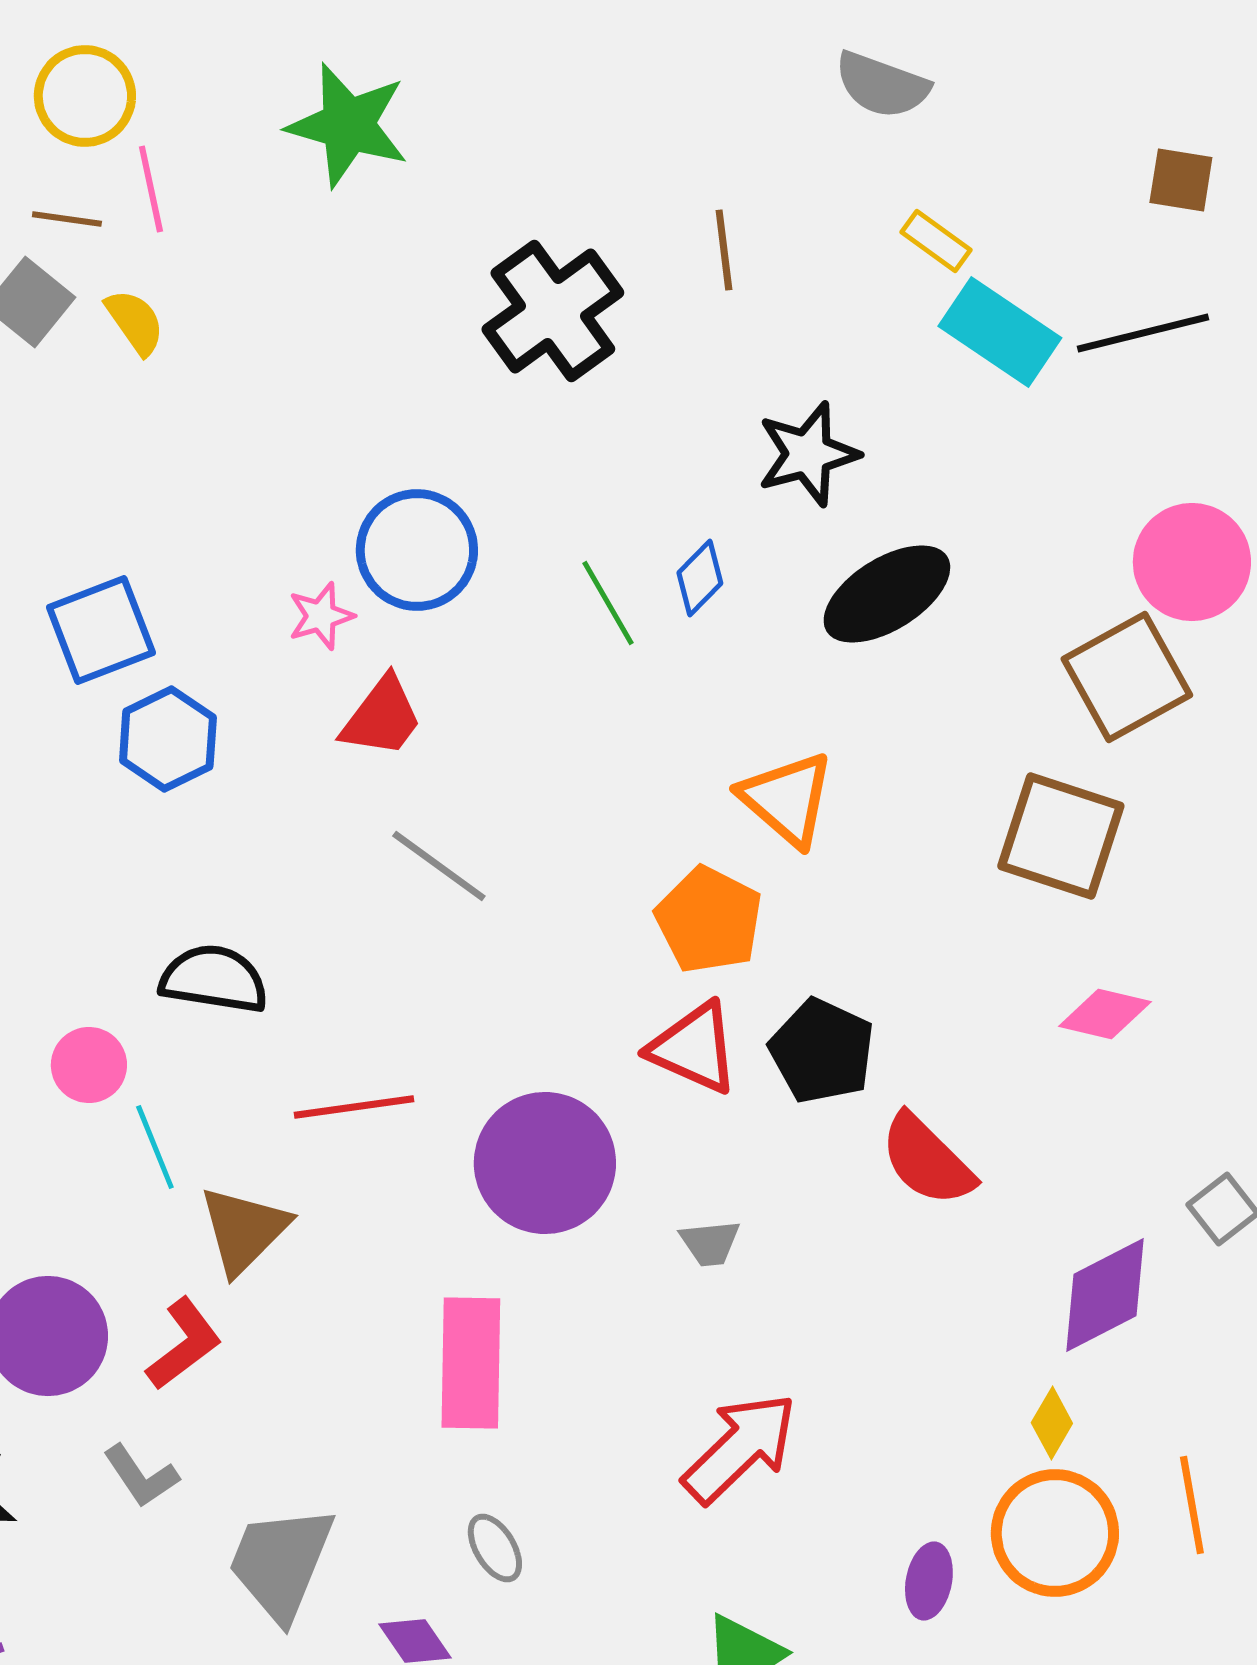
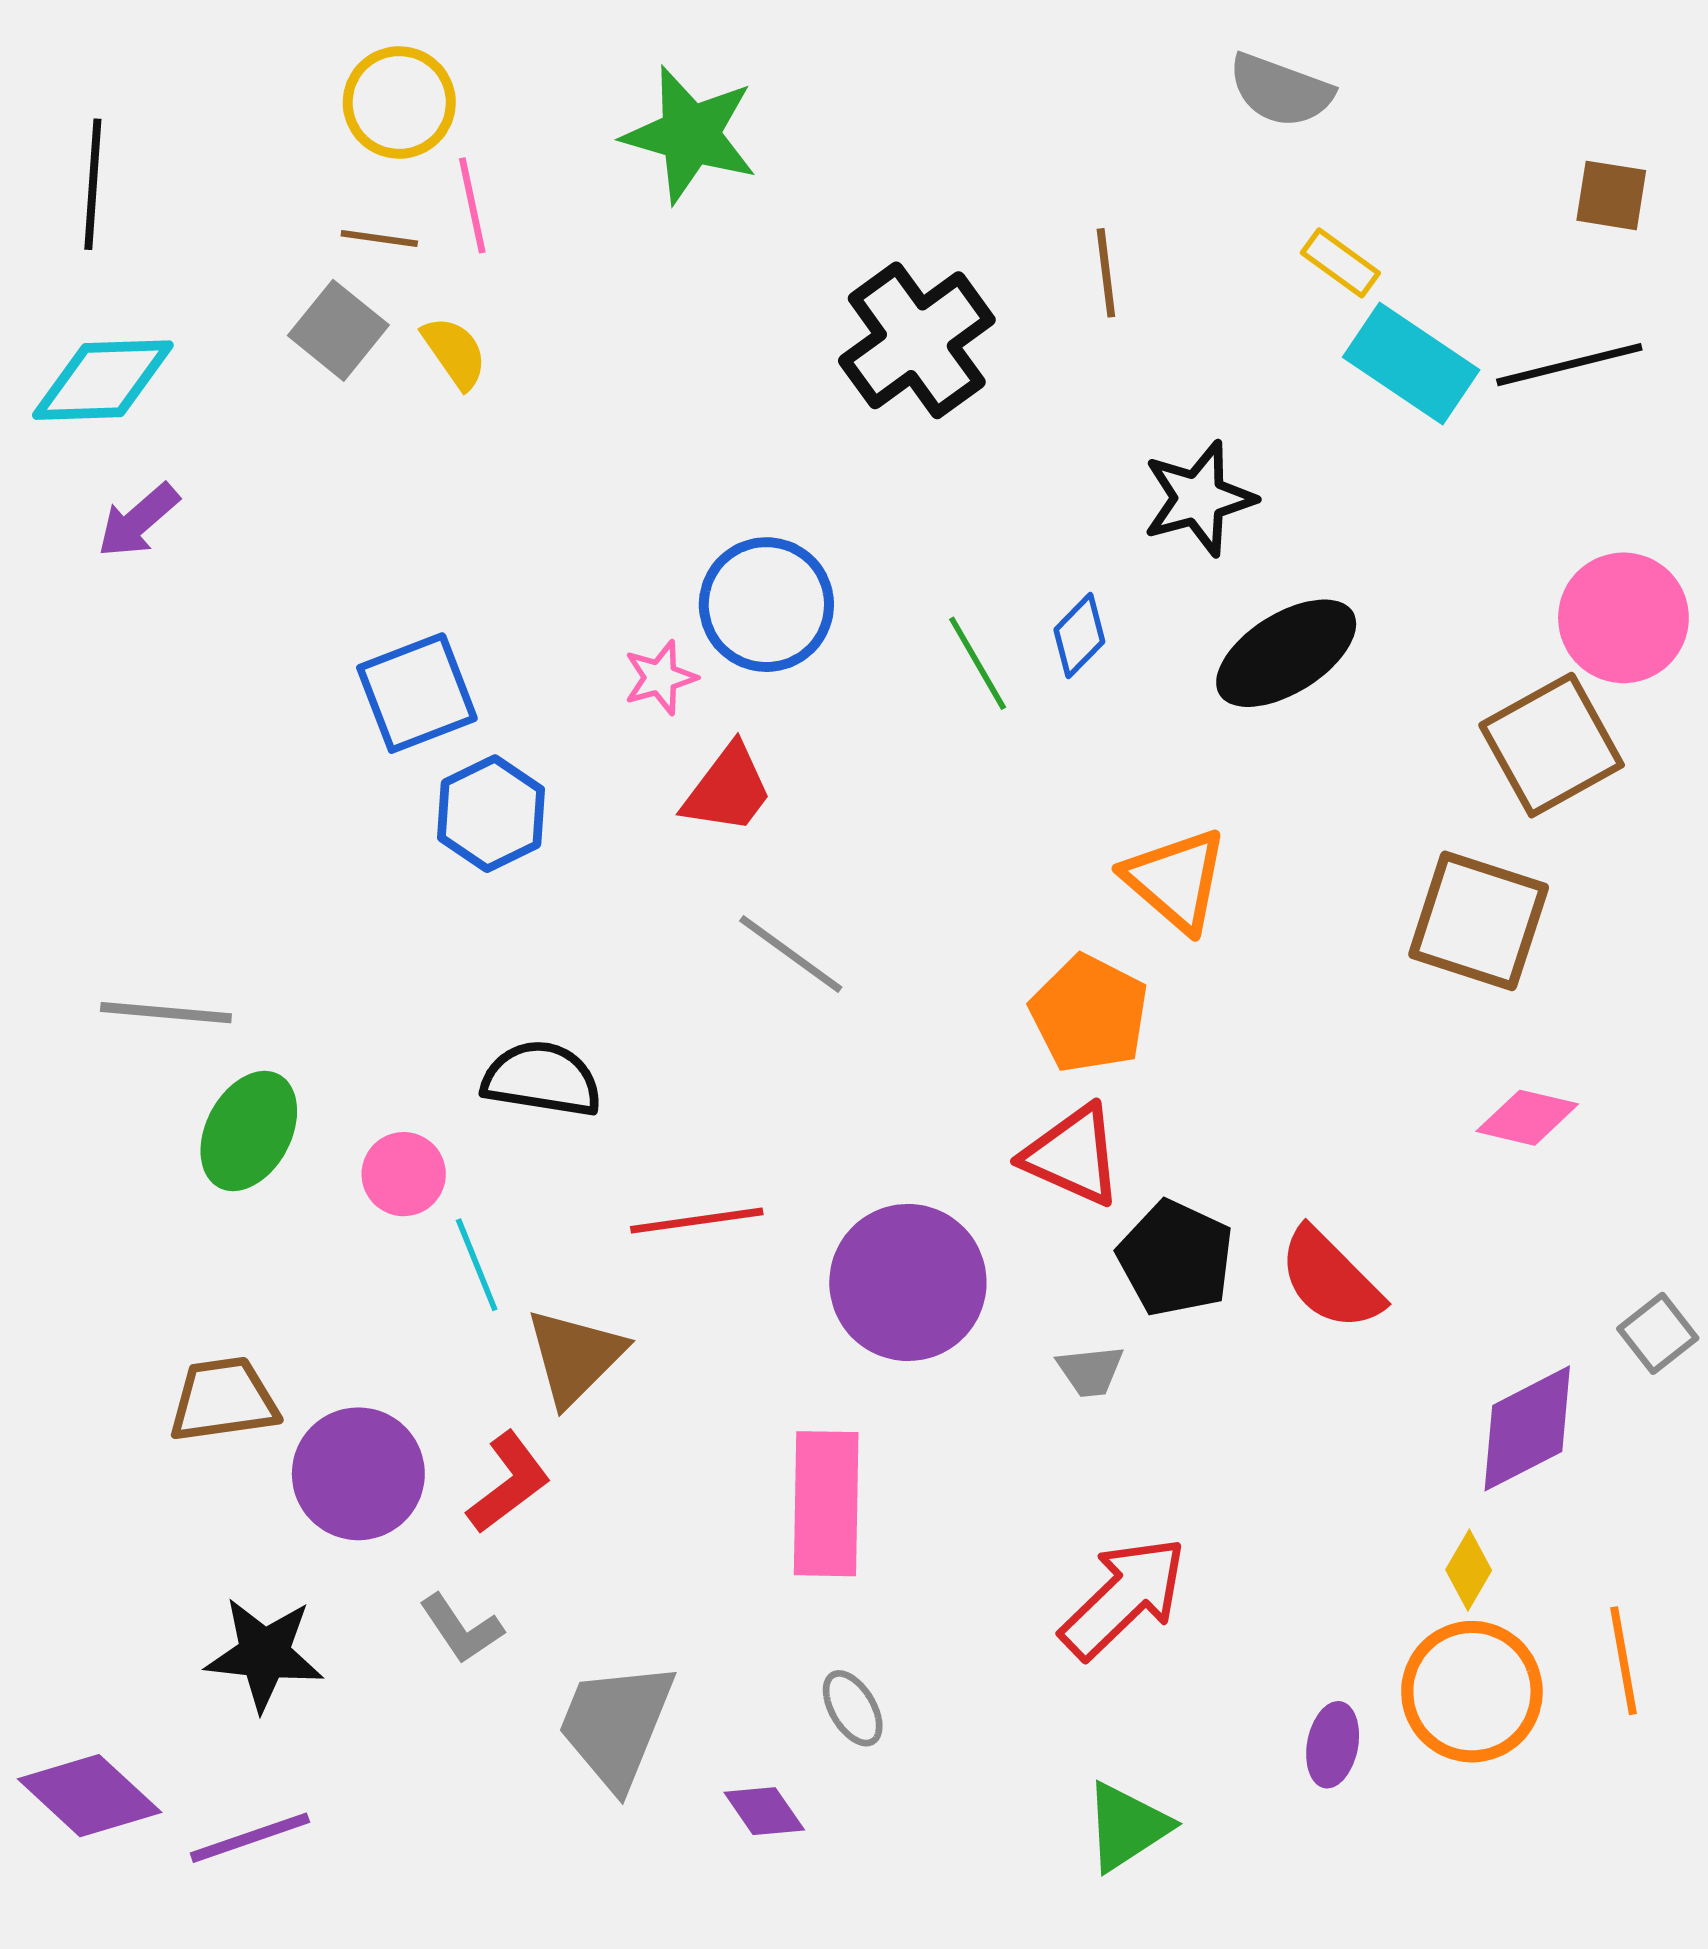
black pentagon: (822, 1051) -> (1176, 1258), moved

